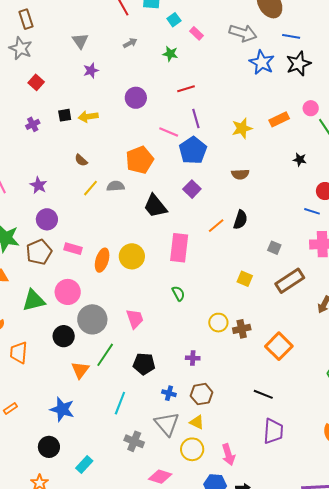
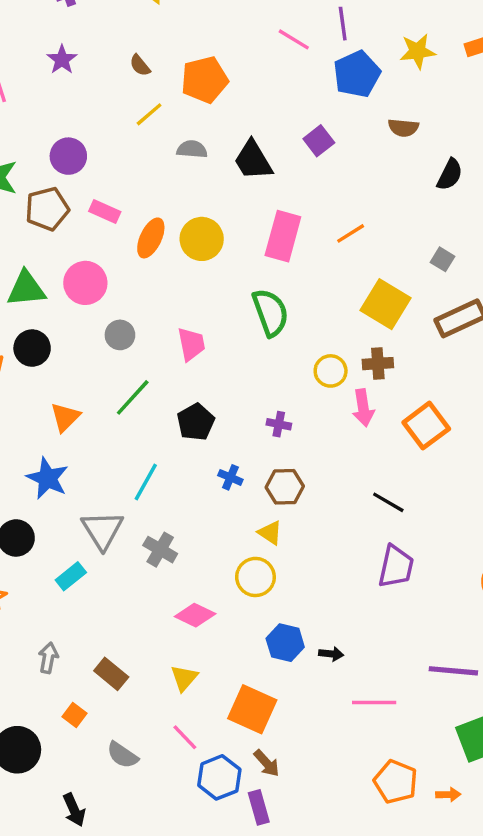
blue pentagon: (193, 150) -> (357, 74), moved
orange pentagon: (140, 160) -> (205, 80), moved
purple star: (38, 185) -> (62, 60), moved
gray semicircle: (116, 186) -> (192, 149), moved
black semicircle: (240, 220) -> (450, 174), moved
orange line: (216, 226) -> (351, 233), moved
yellow square: (245, 279) -> (386, 304), size x1.8
green semicircle: (178, 293) -> (270, 313), size x1.8
gray circle: (92, 319) -> (120, 335), size x0.6
brown cross: (242, 329) -> (378, 364), moved
black circle: (64, 336) -> (32, 348), moved
black pentagon: (144, 364) -> (196, 422), turned 30
orange triangle: (80, 370) -> (65, 417), moved
gray triangle: (167, 424) -> (102, 530), moved
pink arrow: (228, 455) -> (363, 408), moved

